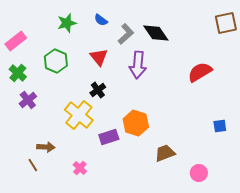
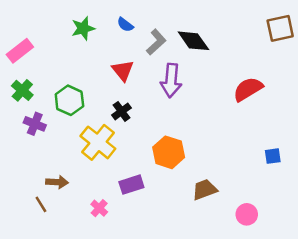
green hexagon: (56, 61) -> (69, 100), moved
purple cross: (28, 100) -> (35, 124), turned -30
purple rectangle: (109, 137) -> (131, 185), moved

